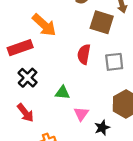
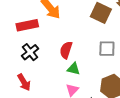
red semicircle: (84, 54) -> (66, 50), moved
green triangle: (63, 93) -> (74, 69), moved

